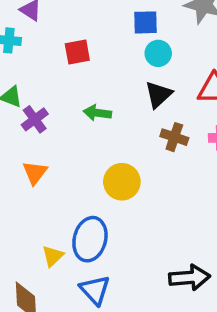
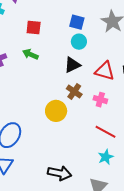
green arrow: (97, 113) -> (30, 54), moved
yellow circle: (122, 182) -> (56, 111), moved

